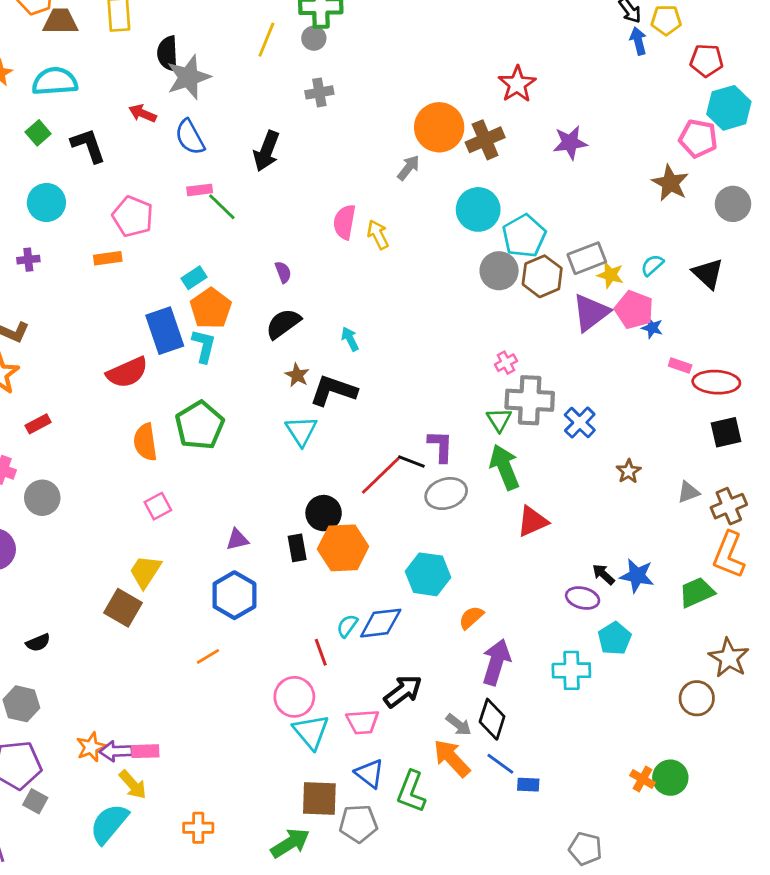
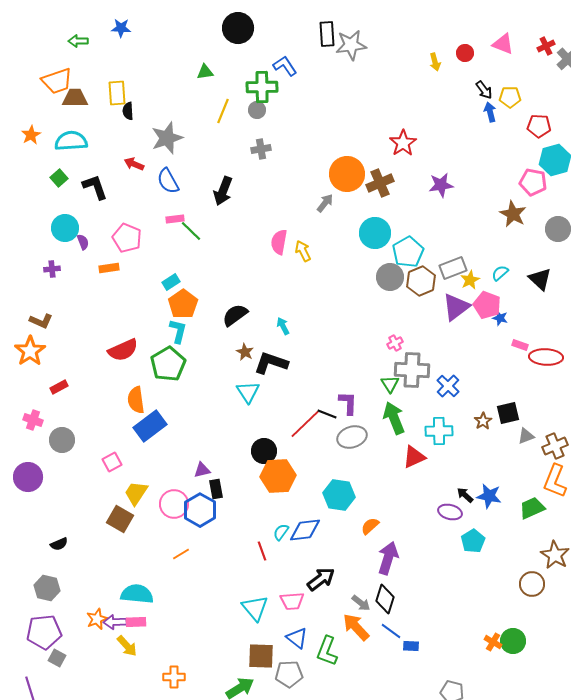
black semicircle: (168, 53) -> (128, 111), moved, size x0.7
purple semicircle: (283, 272) -> (83, 242), moved
yellow star: (610, 275) -> (470, 280), turned 30
blue rectangle: (165, 331) -> (150, 426), moved, turned 72
green pentagon: (200, 425) -> (168, 364), moved
black square: (726, 432) -> (508, 413), moved
pink square: (158, 506) -> (112, 462), moved
black rectangle: (297, 548) -> (216, 489), moved
cyan cross: (571, 670) -> (439, 431), moved
pink circle: (294, 697) -> (174, 504), moved
cyan semicircle: (109, 824) -> (137, 594), moved, turned 56

